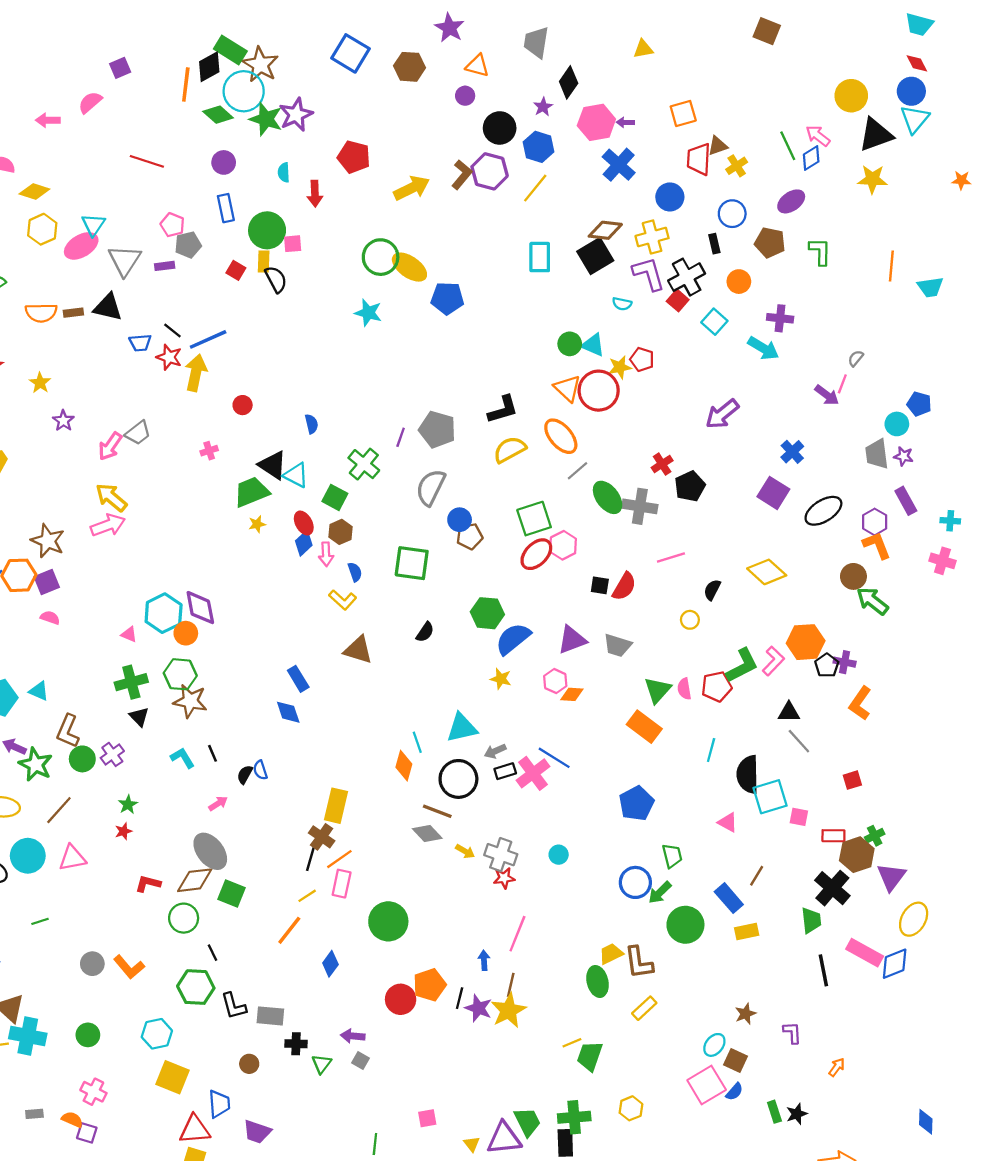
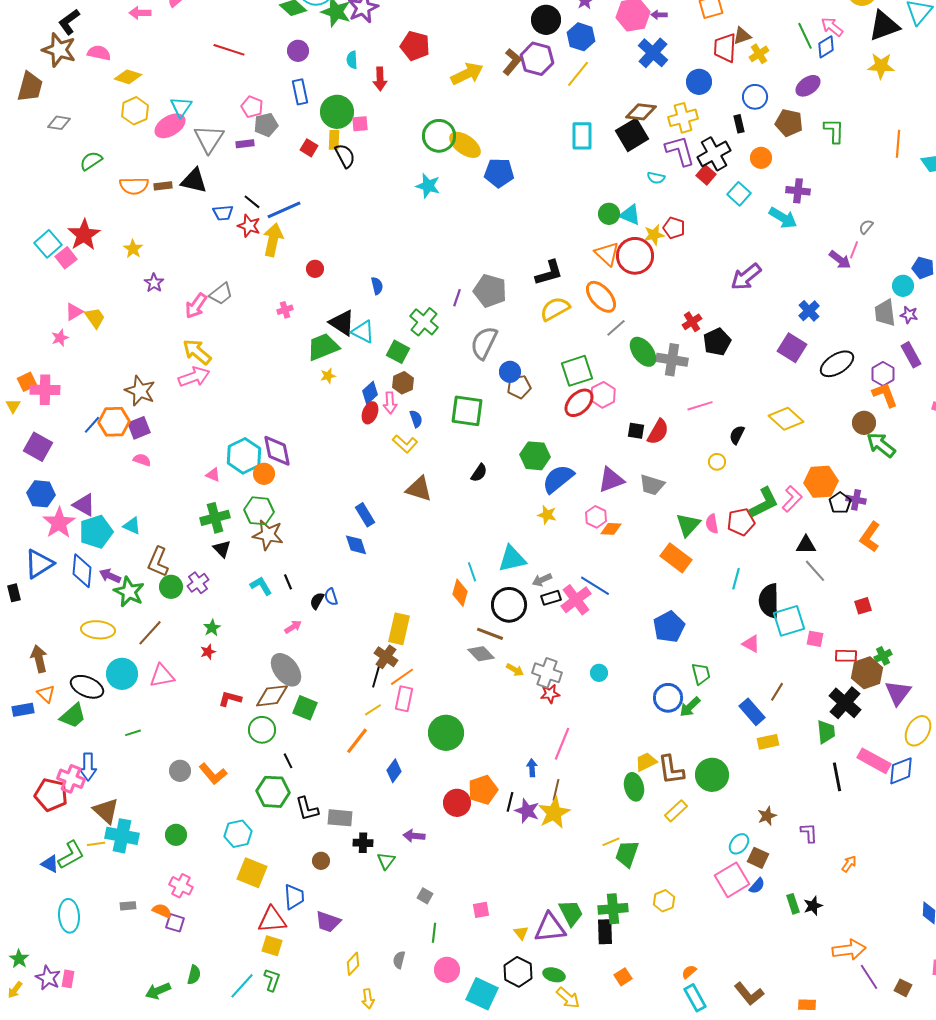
red ellipse: (304, 523) -> (370, 413), moved, turned 50
green circle: (685, 925) -> (712, 775), moved
gray square: (361, 1060) -> (425, 896), moved

